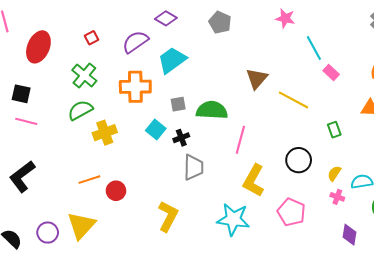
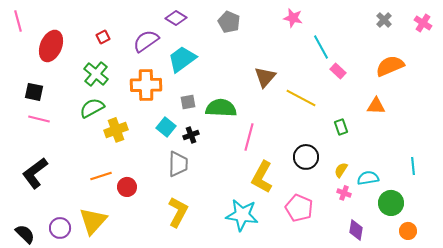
gray trapezoid: (193, 167) -> (178, 164), moved

